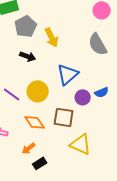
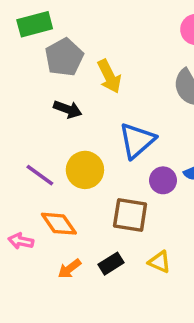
orange diamond: (35, 122) -> (59, 224), moved
yellow triangle: (81, 144) -> (160, 262), size x0.6
black rectangle: (40, 163) -> (111, 264), moved

